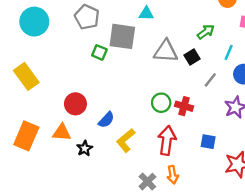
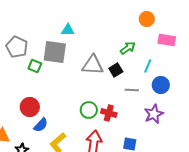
cyan triangle: (146, 14) -> (68, 30), moved
gray pentagon: (87, 17) -> (17, 47), moved
gray line: (210, 80) -> (132, 90), turned 56
red circle: (75, 104) -> (30, 107), moved

